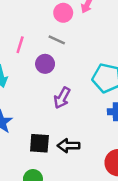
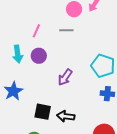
gray line: (57, 40) -> (66, 30), turned -32
purple circle: (45, 64) -> (39, 56), moved

